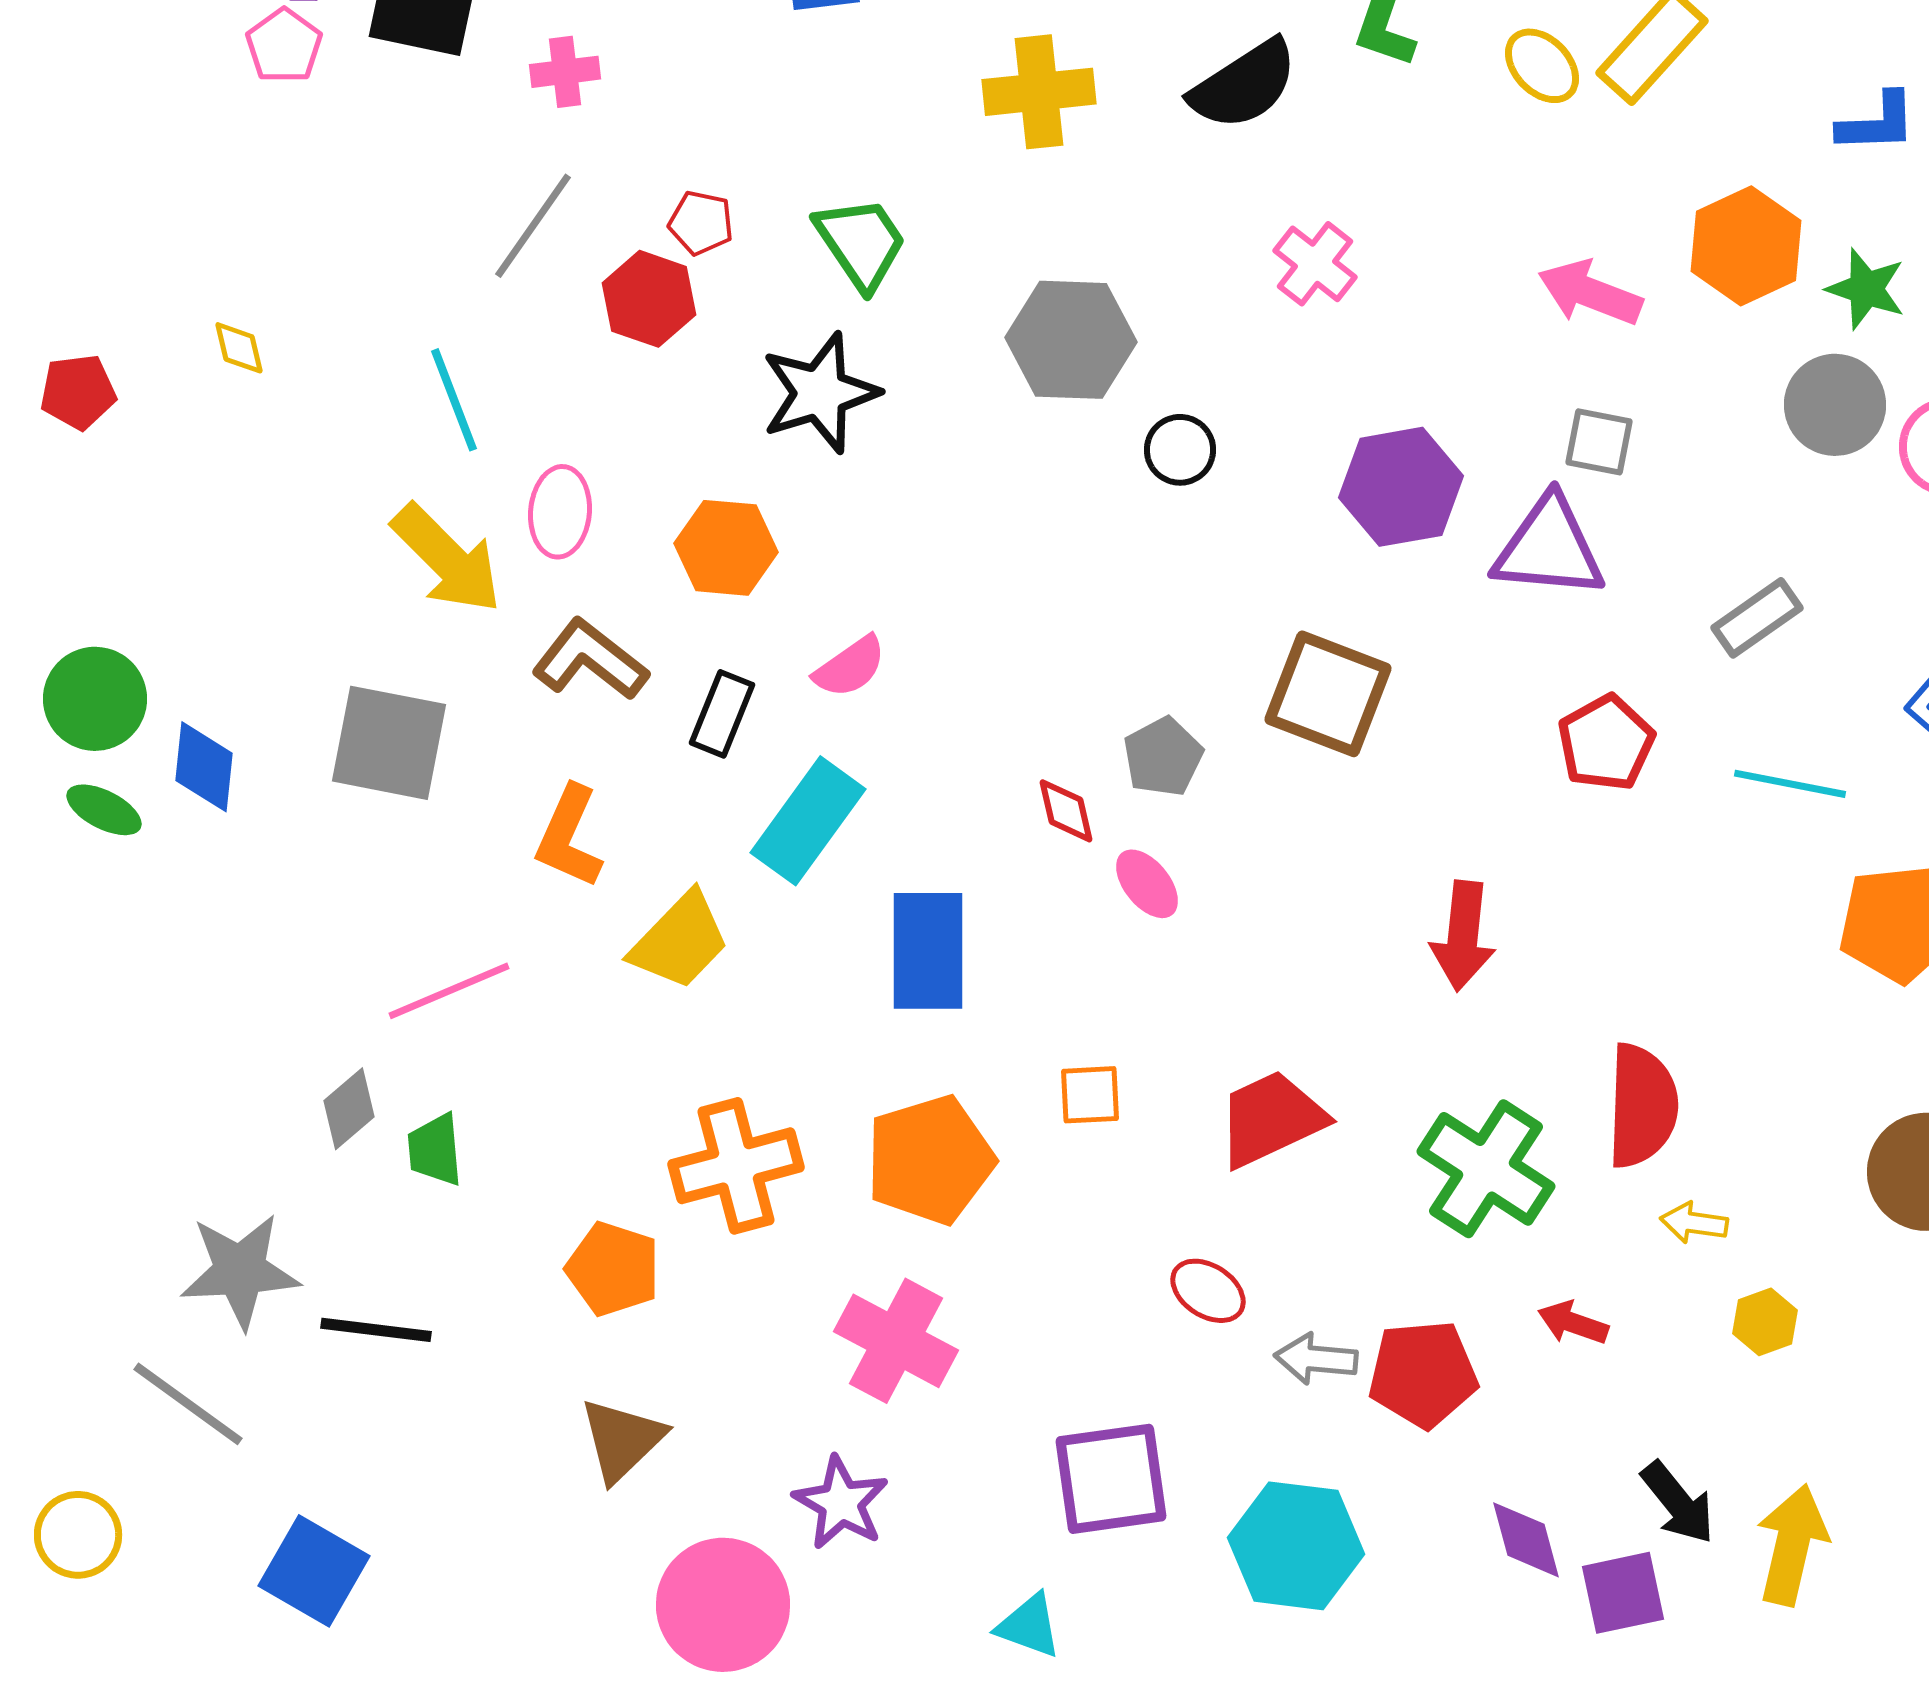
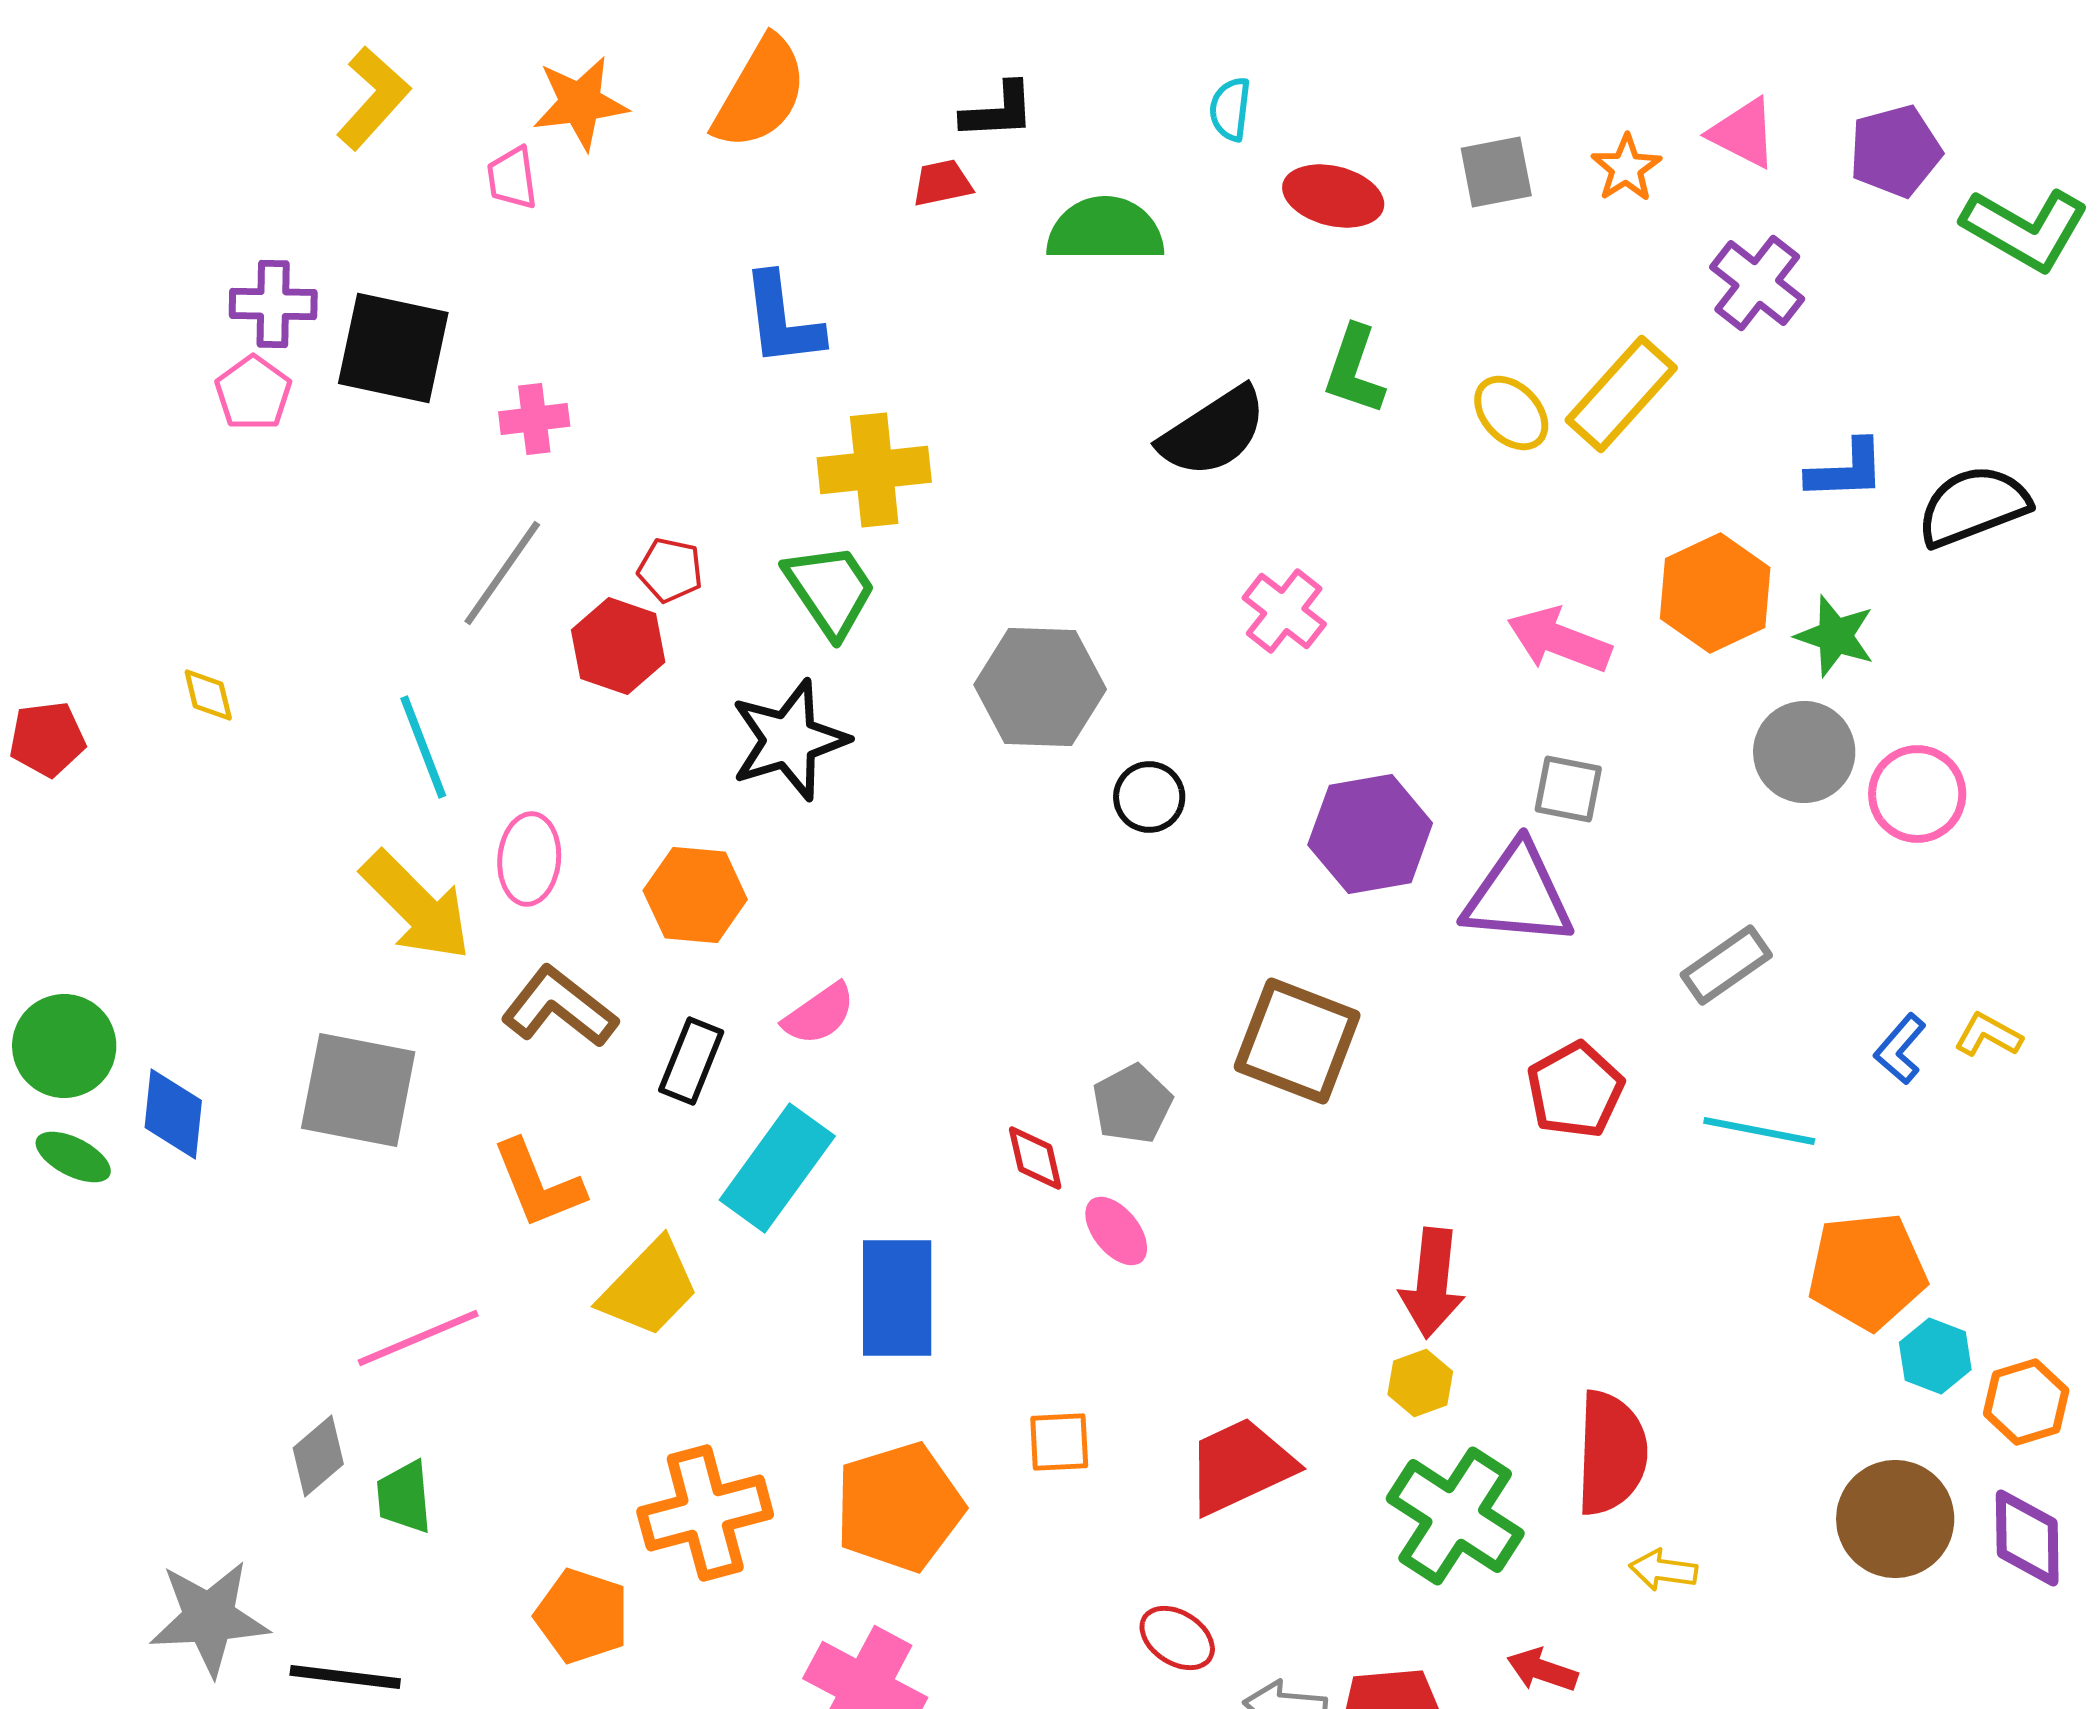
yellow cross: (1039, 92) -> (874, 470), moved
orange L-shape: (569, 837) -> (538, 1184), turned -46
yellow hexagon: (1765, 1322) -> (1420, 1383), moved

